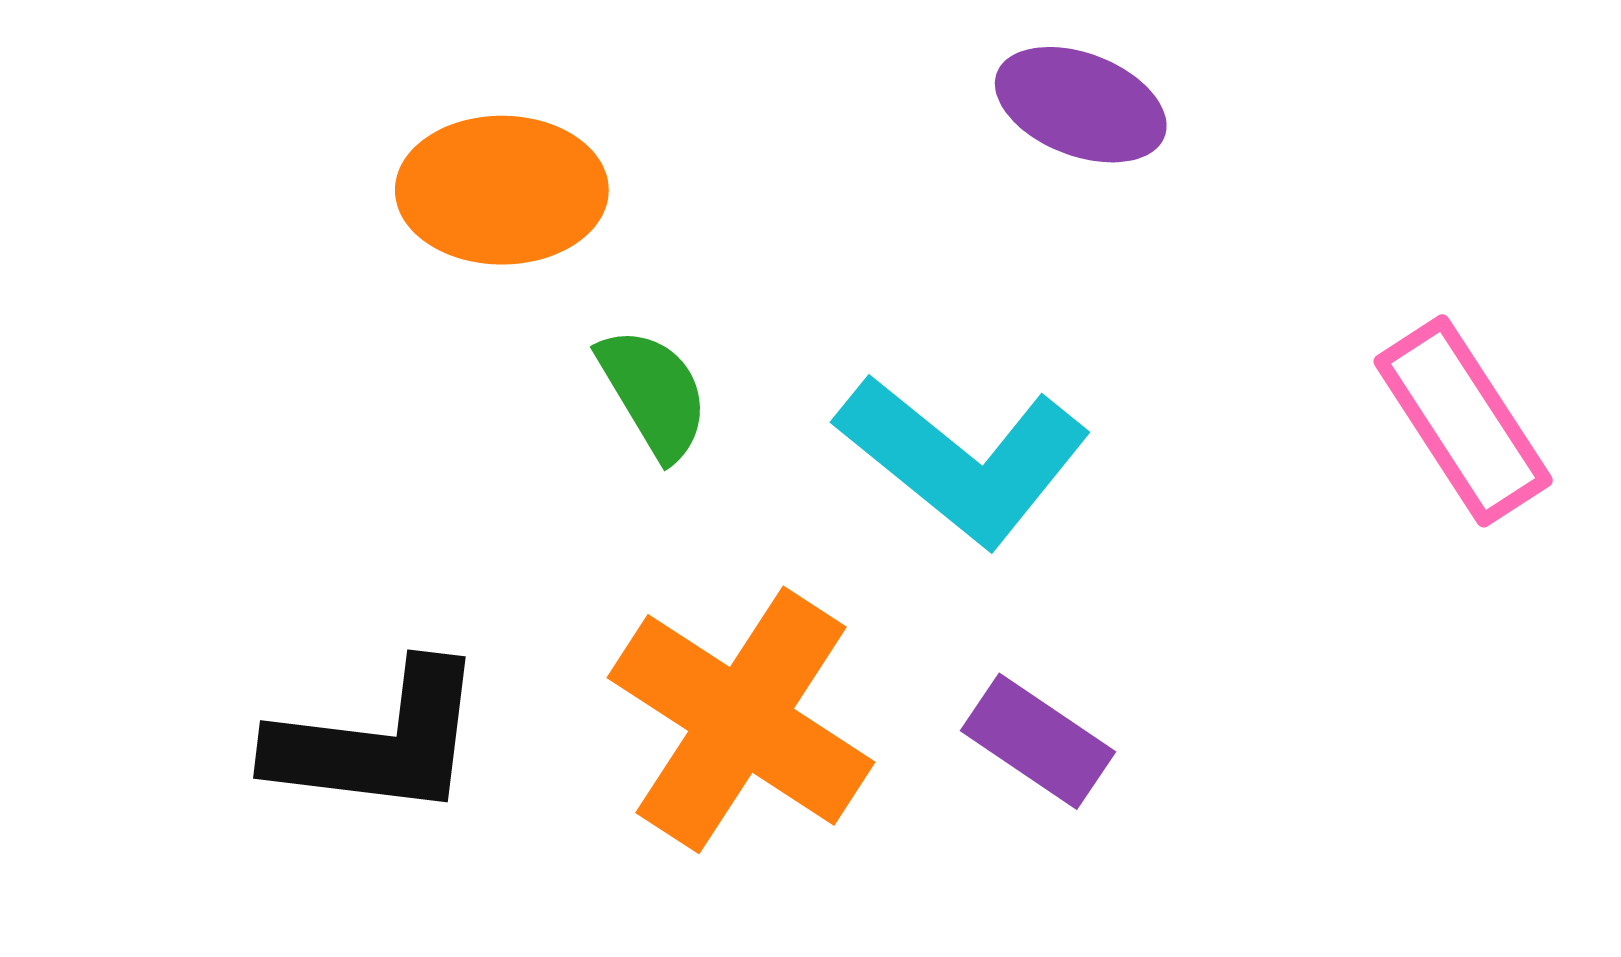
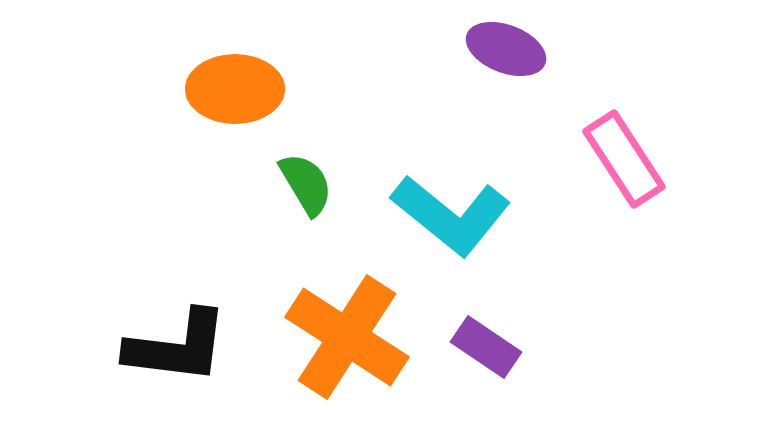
pink rectangle: (1463, 421) -> (624, 159), moved

